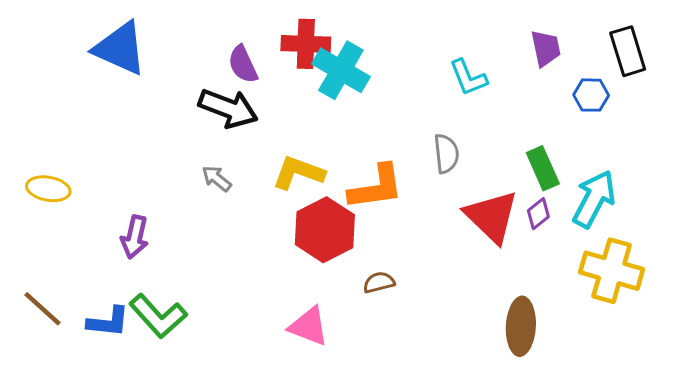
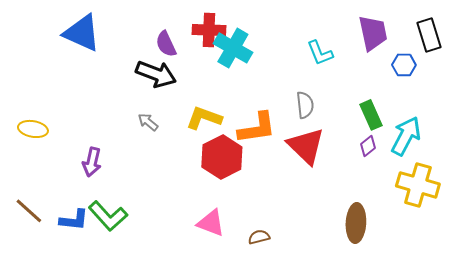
purple trapezoid: (546, 48) -> (373, 33), size x1.4
red triangle: (492, 217) -> (306, 146), moved
brown semicircle: (379, 282) -> (259, 237), moved

